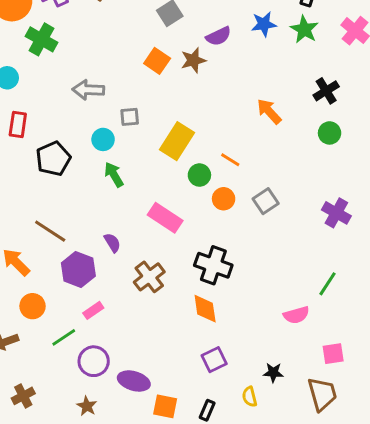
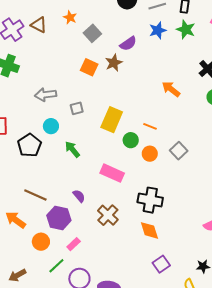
cyan circle: (103, 139) -> (51, 126), moved
orange circle: (33, 306) -> (41, 242), moved

